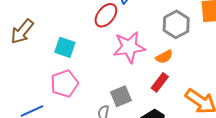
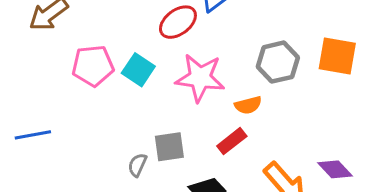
cyan square: (65, 47) -> (138, 70), moved
pink pentagon: (64, 84) -> (93, 66), moved

